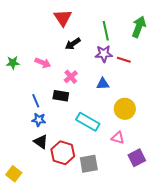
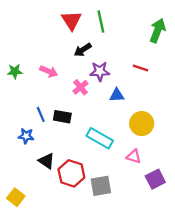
green line: (106, 31) -> (101, 22), moved
purple star: (104, 54) -> (100, 71), moved
black rectangle: (61, 96) -> (62, 117), moved
blue star: (39, 120) -> (26, 136), moved

